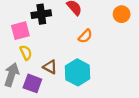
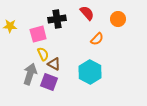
orange circle: (122, 14) -> (118, 19), moved
brown triangle: (50, 67) -> (54, 64), moved

